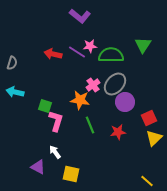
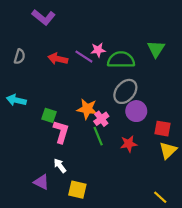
purple L-shape: (80, 16) -> (44, 17), moved
gray semicircle: (12, 63) -> (20, 57), moved
pink cross: (93, 85) -> (101, 119), moved
red square: (149, 118) -> (162, 129), turned 35

